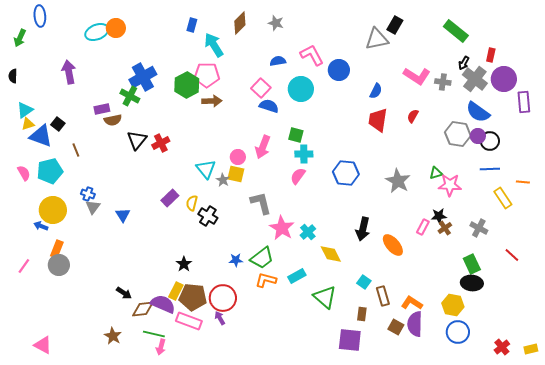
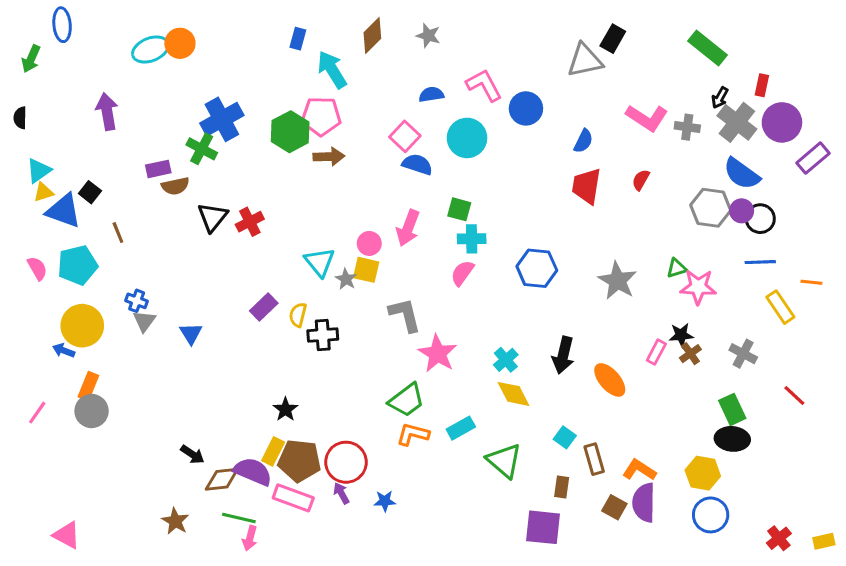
purple rectangle: (524, 102) -> (813, 158), turned 55
black cross: (208, 216) -> (323, 335), turned -36
cyan cross: (308, 232) -> (506, 360), moved
blue star: (236, 260) -> (385, 501), moved

